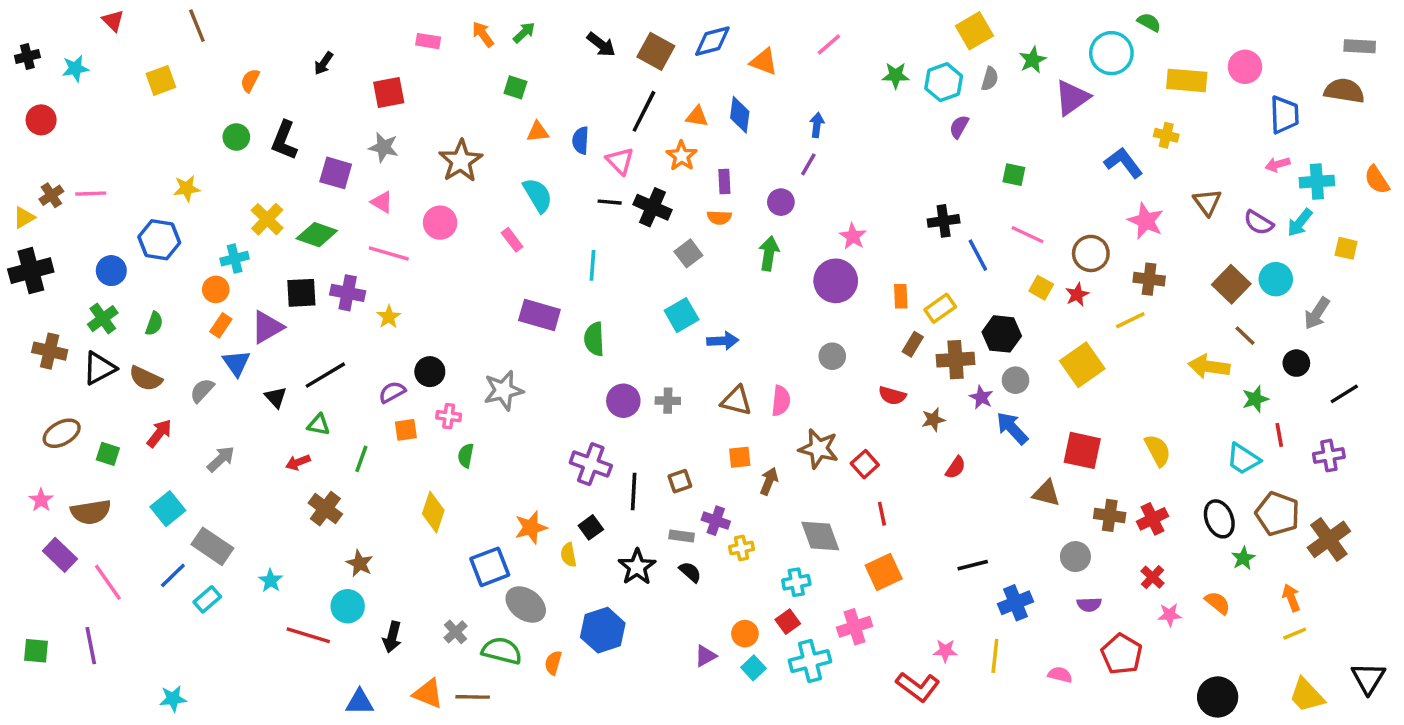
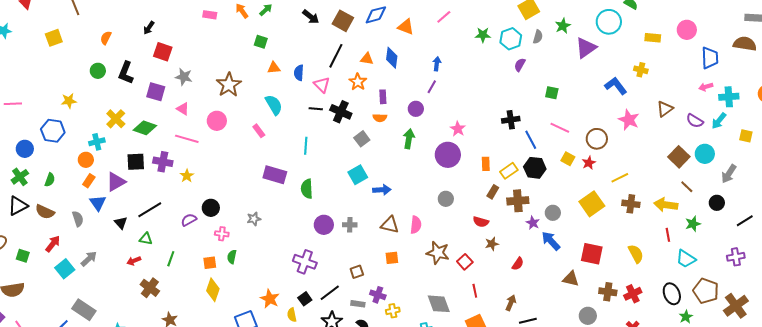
yellow rectangle: (1187, 80) -> (653, 38), size x0.7
red square: (389, 92) -> (163, 52), moved, turned 30
brown triangle: (1207, 202) -> (665, 109), turned 30
brown cross: (1149, 279) -> (631, 204), moved
black hexagon: (1002, 334) -> (535, 168), moved
gray semicircle: (202, 390) -> (78, 219), turned 119
gray star: (503, 390) -> (254, 219), size x0.6
brown star: (933, 420) -> (492, 244), moved
orange square: (406, 430) -> (210, 263), moved
red line: (1279, 435) -> (668, 235), moved
brown arrow: (769, 481) -> (511, 303), moved
black line: (634, 491) -> (330, 293), moved, turned 50
cyan square: (168, 509) -> (65, 269), moved
orange star: (531, 527) -> (270, 299), turned -30

